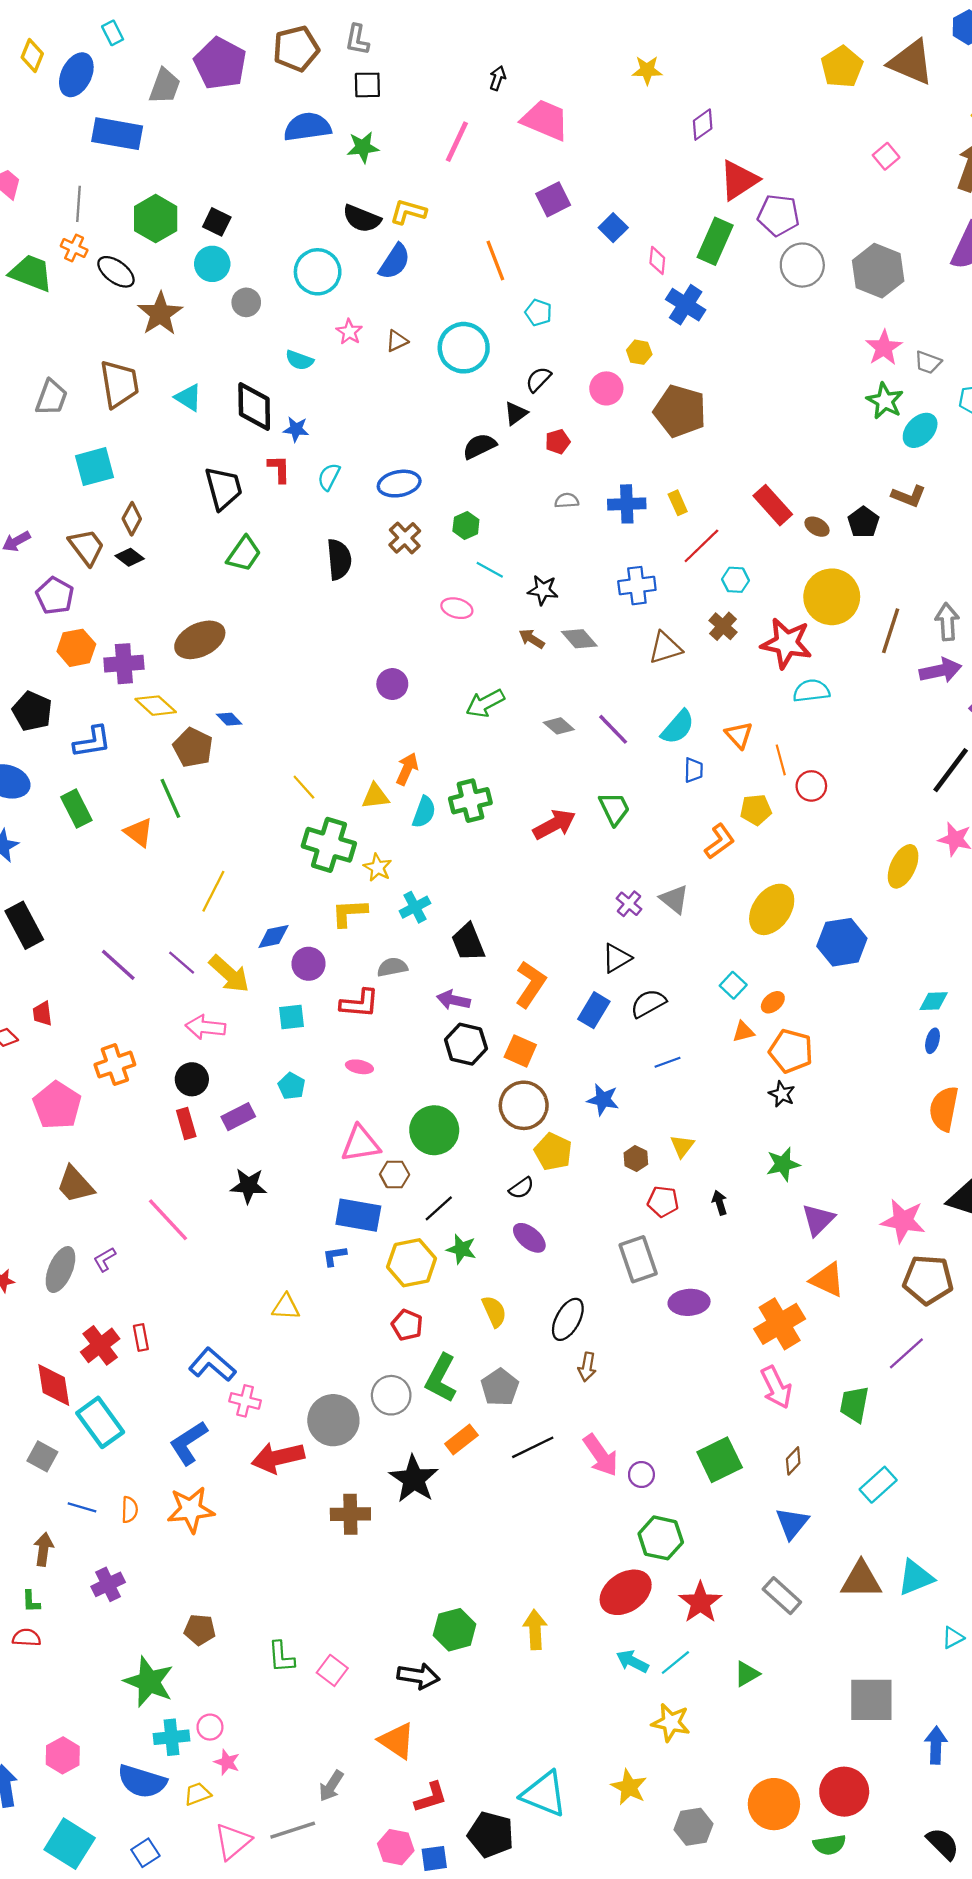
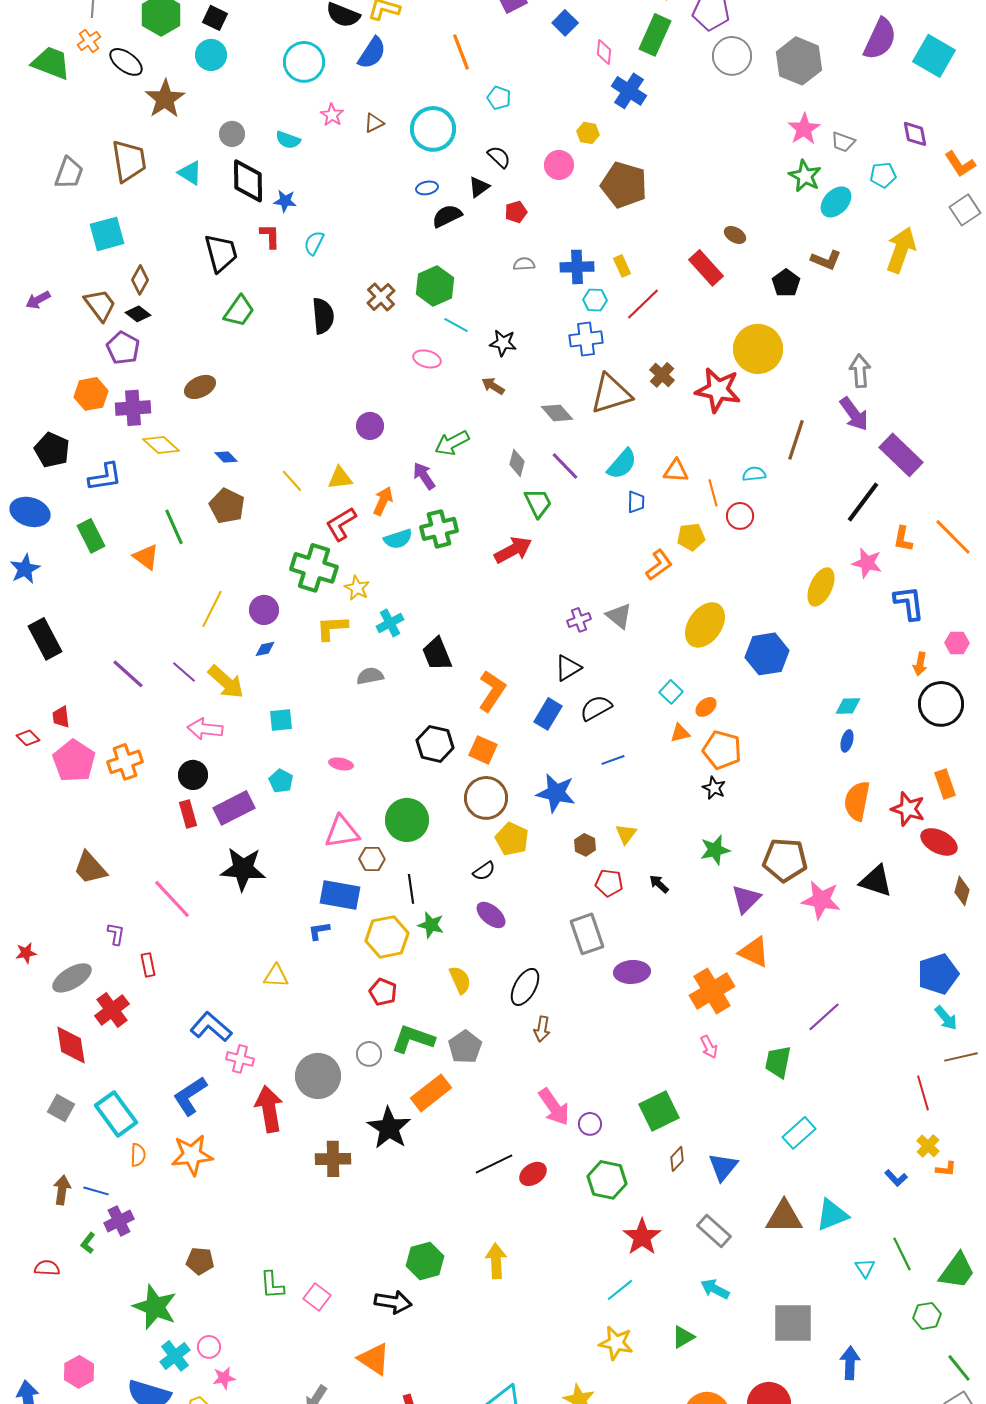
orange cross: (74, 248) -> (89, 41), turned 30
gray circle: (246, 302) -> (232, 134), moved
black semicircle: (538, 379) -> (499, 157), turned 90
blue ellipse: (399, 484) -> (427, 188), moved, size x0.6
green hexagon: (466, 525) -> (435, 286), size x1.6
brown ellipse: (817, 527) -> (735, 235), moved
cyan hexagon: (735, 580) -> (595, 300), moved
purple pentagon: (55, 596) -> (123, 348), moved
brown line: (891, 631) -> (796, 440), moved
gray diamond: (579, 639) -> (557, 413), moved
brown ellipse: (200, 640) -> (200, 387), size x0.7
brown triangle: (665, 648) -> (611, 394), size x1.4
purple arrow: (940, 670) -> (854, 414), turned 66
cyan semicircle: (811, 691) -> (754, 474), moved, size x0.7
gray diamond: (559, 726) -> (517, 463), turned 64
orange triangle: (739, 735) -> (676, 471), turned -44
brown pentagon: (193, 747) -> (227, 506), moved
yellow line: (304, 787) -> (292, 481), moved
yellow triangle: (375, 796) -> (340, 478), moved
green trapezoid: (614, 809) -> (538, 503), moved
cyan semicircle: (424, 812) -> (398, 539), turned 52
purple cross: (629, 904) -> (579, 620), turned 30
blue diamond: (273, 937) -> (265, 649), size x0.7
purple circle: (309, 964) -> (264, 610), moved
purple arrow: (453, 1000) -> (424, 476), moved, turned 44
red L-shape: (359, 1003) -> (341, 524), moved, turned 144
blue star: (603, 1100) -> (556, 793), size x1.4
pink pentagon: (57, 1105) -> (74, 761), moved
purple rectangle: (238, 1117) -> (234, 808), size x1.4
black star: (248, 1186) -> (243, 869), size x1.4
black arrow: (720, 1203) -> (659, 884), turned -30
black line: (439, 1208) -> (411, 889), turned -56
purple L-shape: (105, 1259) -> (116, 934), turned 130
gray ellipse: (60, 1270) -> (72, 978), moved, turned 36
brown pentagon: (928, 1280) -> (785, 860), moved
red rectangle: (141, 1337) -> (148, 965), moved
green L-shape: (441, 1378) -> (413, 1039), turned 81
pink arrow: (776, 1387) -> (709, 1047), size x0.6
gray circle: (391, 1395) -> (369, 1054), size x0.7
cyan rectangle: (100, 1422) -> (116, 1114), moved
orange rectangle: (461, 1439) -> (431, 1093), size x1.4
black line: (533, 1447) -> (494, 1164), moved
red arrow: (278, 1458) -> (269, 1109), turned 93
brown diamond: (793, 1461) -> (677, 1159), moved
blue line: (82, 1507) -> (96, 1191), moved
red ellipse: (626, 1592) -> (533, 1174), moved, size x0.6
green L-shape: (31, 1601) -> (88, 1243), moved, turned 40
cyan triangle: (953, 1638) -> (865, 1268), turned -35
cyan arrow: (632, 1661) -> (715, 1289), moved
green triangle: (747, 1674) -> (683, 1337), moved
cyan cross: (171, 1737) -> (175, 1356), turned -32
pink star: (227, 1762) -> (224, 1378), turned -30

